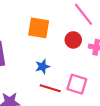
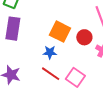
orange square: (39, 28) -> (60, 32), moved

